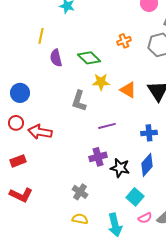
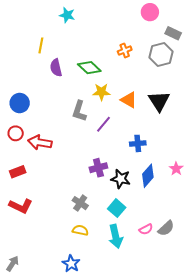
purple line: (107, 126) -> (103, 124), moved, turned -36
blue cross: (149, 133) -> (138, 143), moved
cyan square: (135, 197) -> (117, 208), moved

